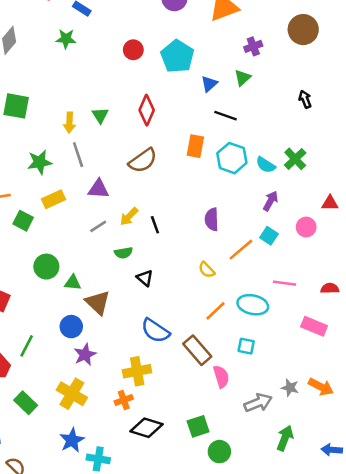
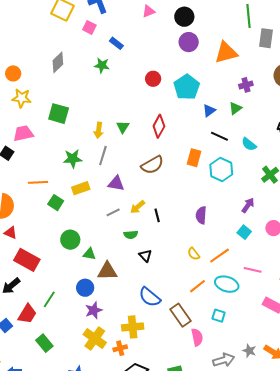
gray line: (78, 155) -> (103, 156), turned 30
cyan semicircle: (266, 165) -> (249, 144), moved
orange line: (241, 250) -> (220, 256), moved
brown triangle: (98, 303) -> (107, 271), turned -50
yellow cross: (72, 394) -> (95, 338), moved

